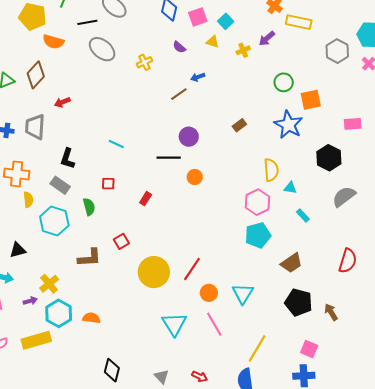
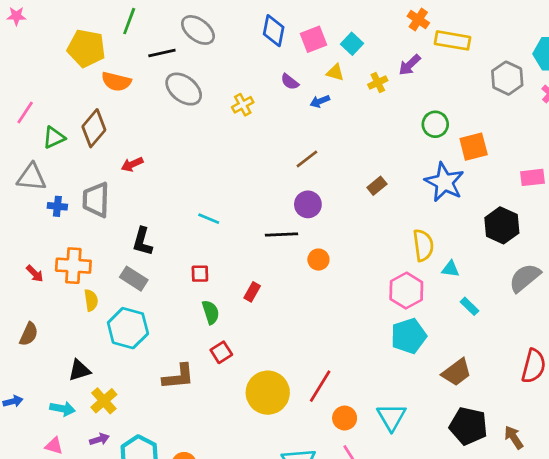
blue arrow: (198, 77) -> (320, 101), moved
brown line: (179, 94) -> (307, 159), moved
green semicircle: (89, 207) -> (211, 312), moved
yellow cross: (49, 284) -> (104, 401), moved

